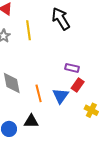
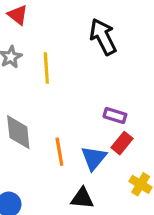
yellow line: (29, 30) -> (46, 68), moved
black triangle: (31, 121) -> (82, 198), moved

